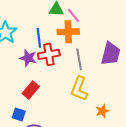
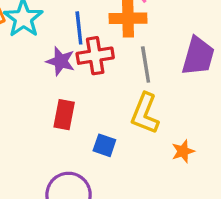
red rectangle: (31, 90) -> (64, 115), turned -30
blue square: (19, 114) -> (104, 145), moved

